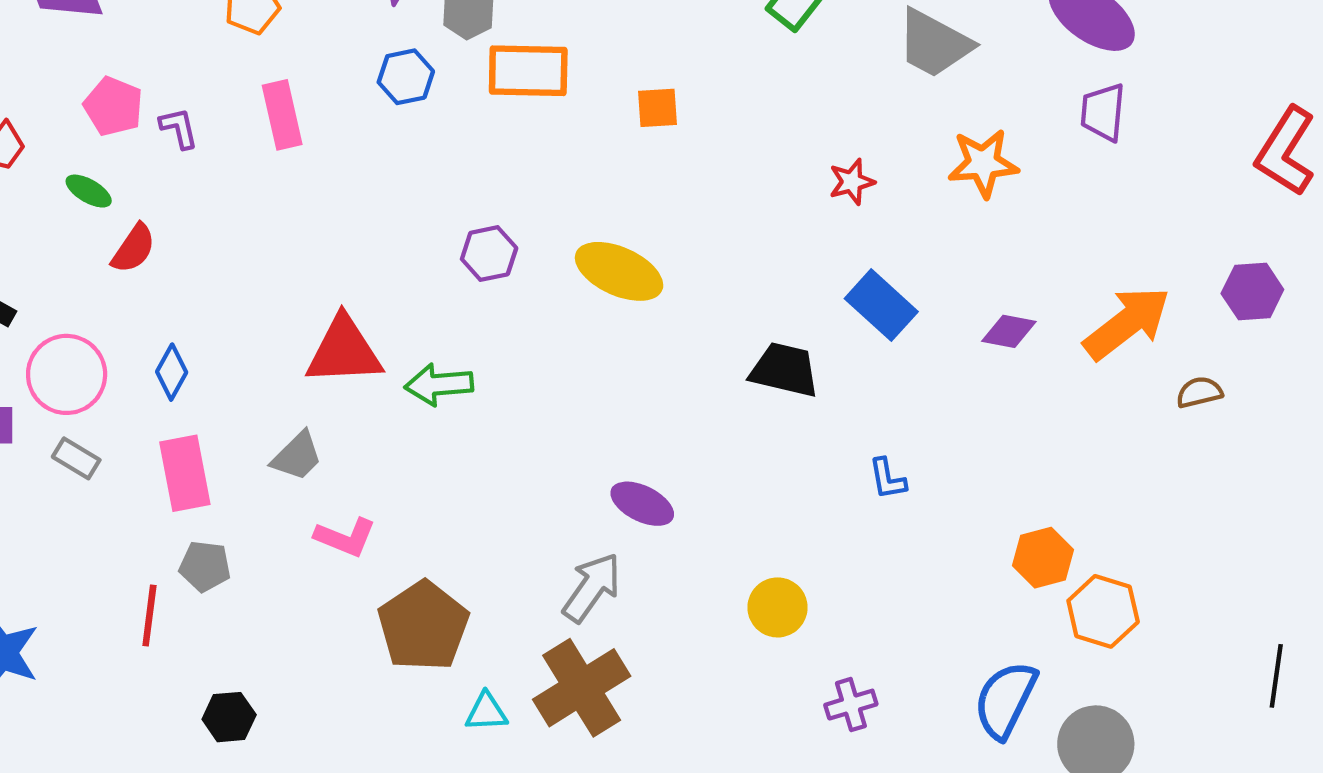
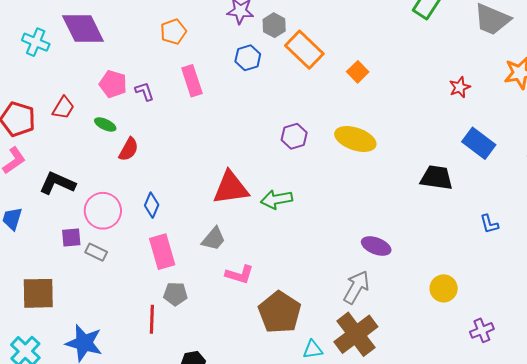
orange rectangle: (528, 71) -> (304, 50), turned 48
orange square: (657, 108) -> (358, 72), moved, turned -35
gray rectangle: (76, 458) -> (96, 252), moved

